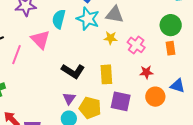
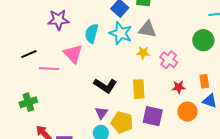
orange rectangle: (171, 48) -> (204, 81), moved
pink line: (17, 55) -> (49, 69), turned 72

